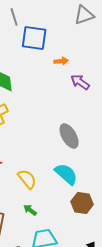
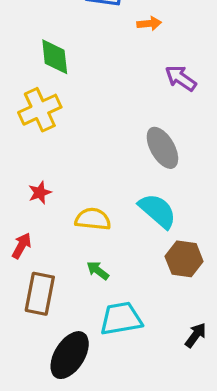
purple arrow: (80, 82) -> (181, 78), moved
yellow semicircle: (27, 179) -> (93, 219), turned -45

